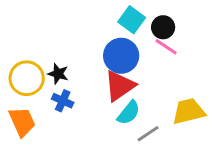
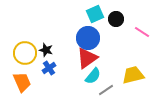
cyan square: (132, 20) -> (95, 14), turned 30
pink line: (166, 47) -> (142, 32), moved
blue cross: (63, 101) -> (49, 68), turned 32

